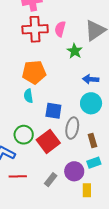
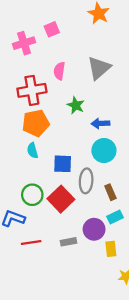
red cross: (35, 29) -> (32, 90), moved
green star: (75, 51) -> (76, 105), moved
gray rectangle: (51, 180) -> (69, 242), turned 48

